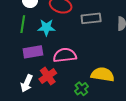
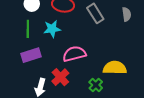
gray rectangle: (91, 18) -> (95, 13), turned 72
purple rectangle: (33, 52) -> (31, 55), moved

